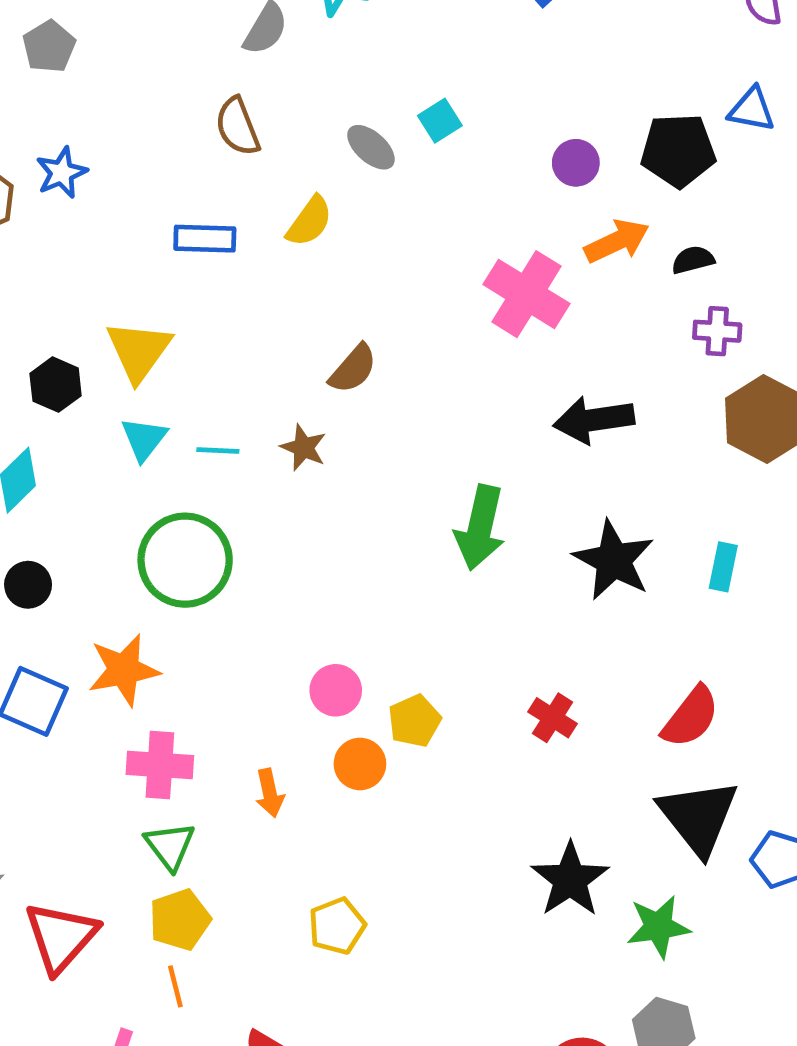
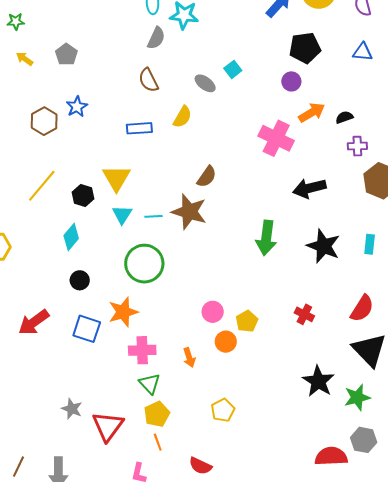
black pentagon: (678, 150) -> (305, 48), moved
brown star: (304, 448) -> (189, 212), size x1.8

